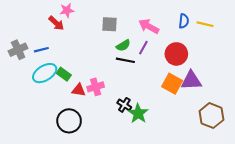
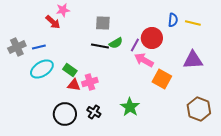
pink arrow: (149, 26) -> (144, 60), moved
red circle: (176, 54) -> (152, 38), moved
black line: (125, 60) -> (100, 46), moved
green rectangle: (64, 74) -> (70, 70), moved
purple triangle: (191, 80) -> (193, 60), moved
black cross: (124, 105) -> (94, 112), moved

